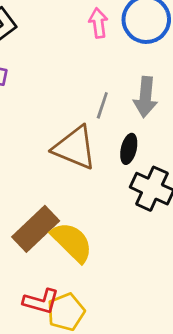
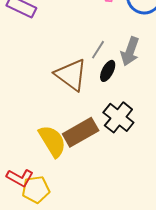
black ellipse: (129, 149) -> (108, 71), moved
brown rectangle: (36, 229) -> (81, 132), moved

